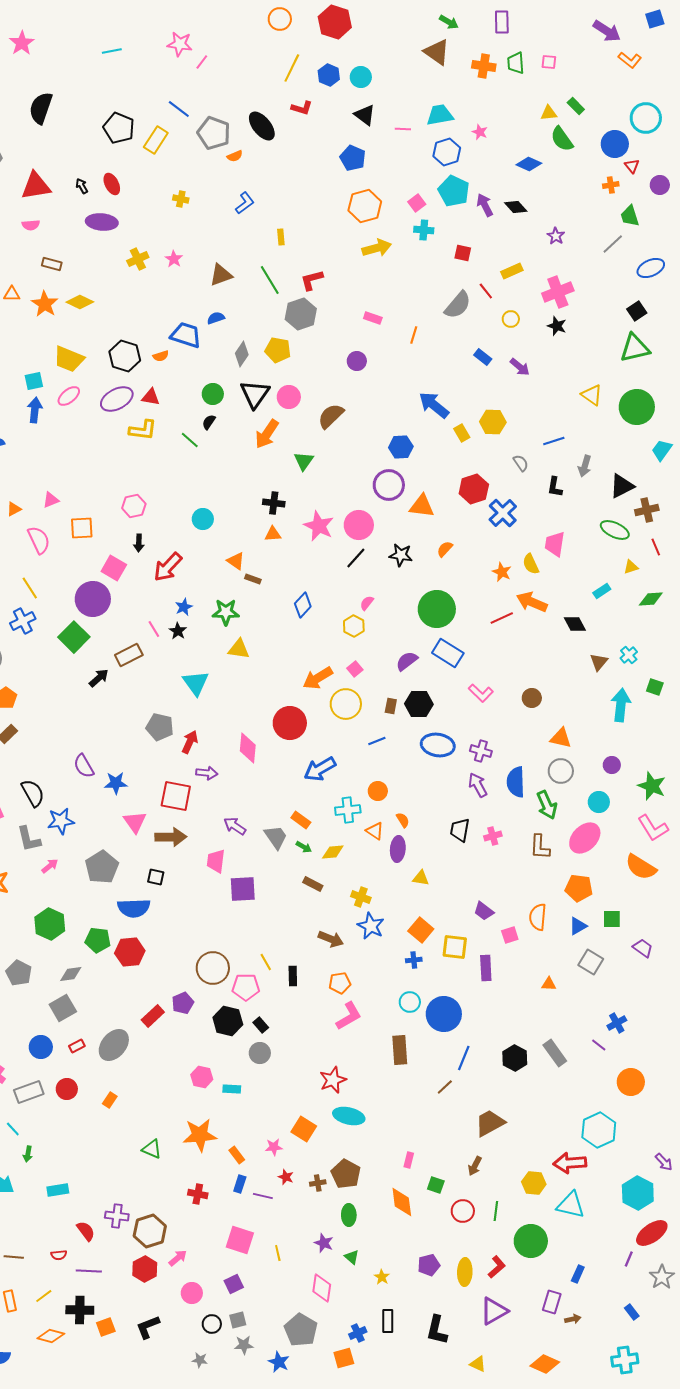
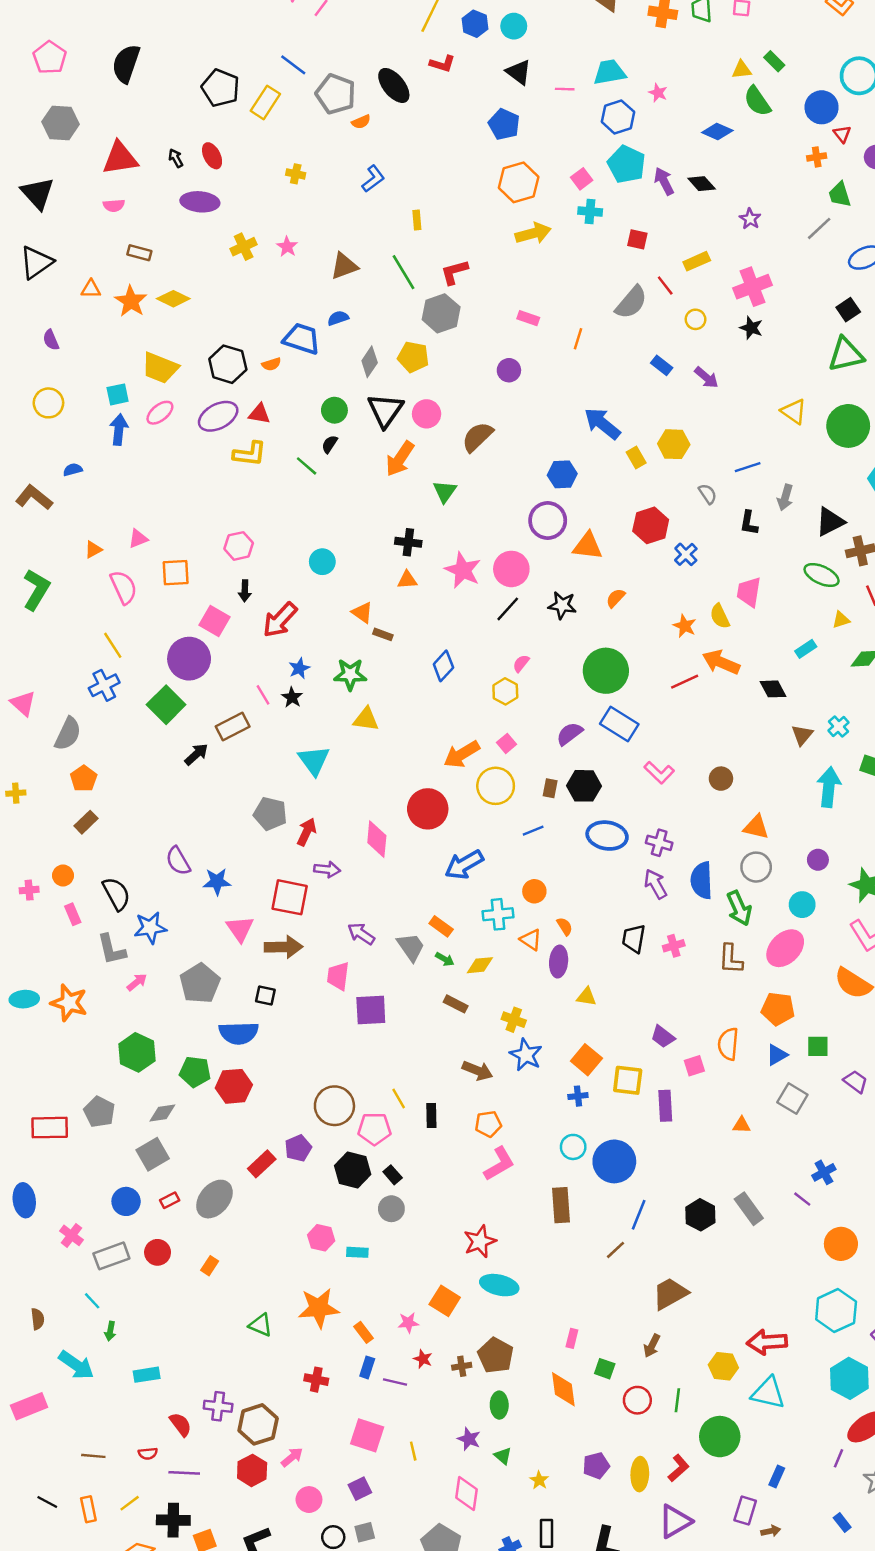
blue cross: (503, 513) -> (686, 554), size x0.7
cyan hexagon: (599, 1130) -> (836, 1311), moved

